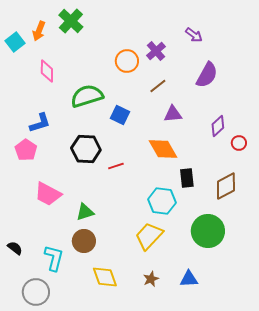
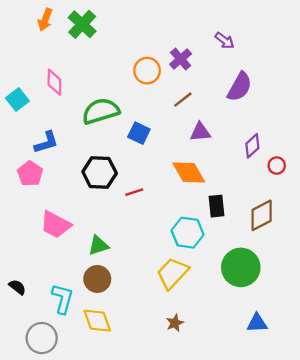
orange arrow: (39, 31) -> (45, 20), moved
cyan square: (15, 42) -> (17, 100), moved
yellow diamond: (105, 277) -> (97, 321), moved
blue triangle: (189, 279) -> (257, 323), moved

